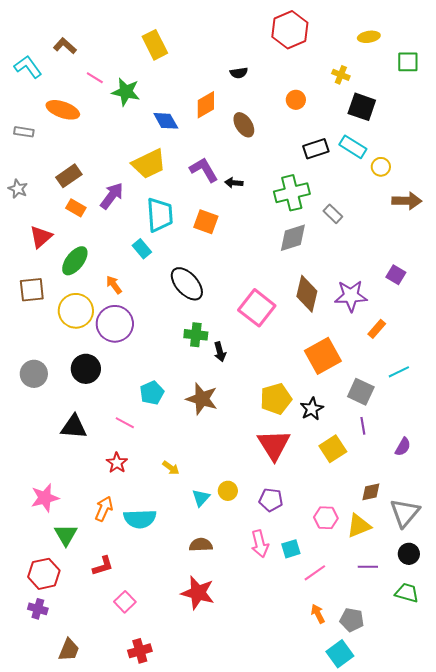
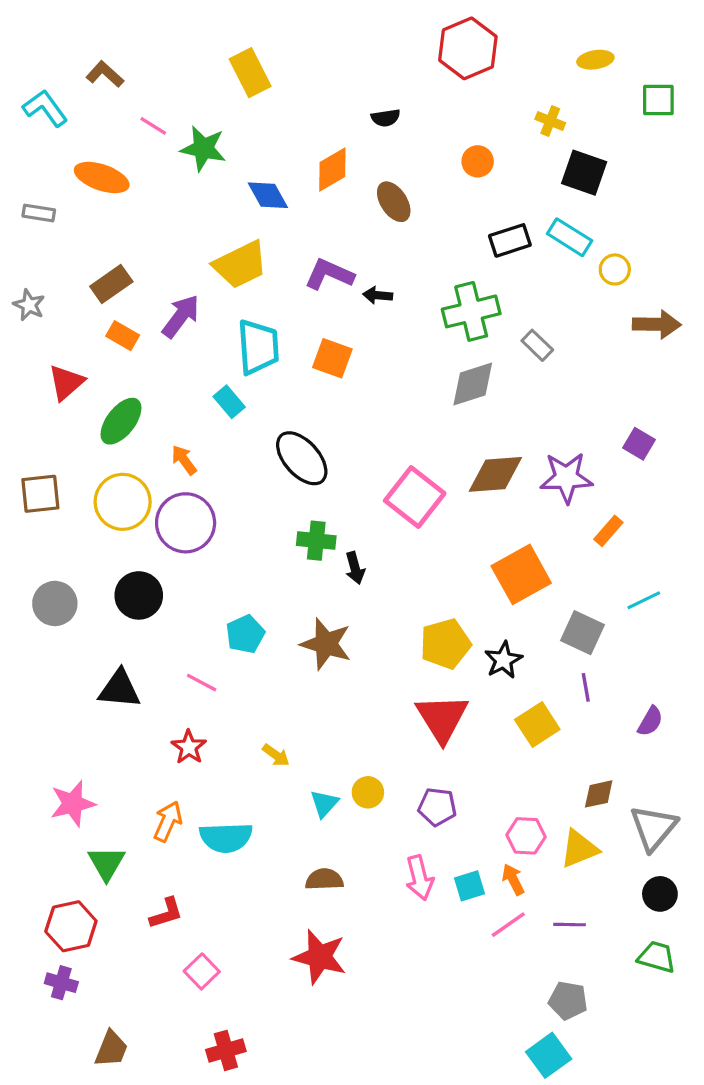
purple L-shape: (204, 170) -> (329, 274), turned -36
brown square: (32, 290) -> (40, 494), moved
brown diamond: (307, 294) -> (495, 474), turned 72
purple line: (368, 567) -> (570, 925), moved
orange arrow: (318, 614) -> (513, 879), moved

